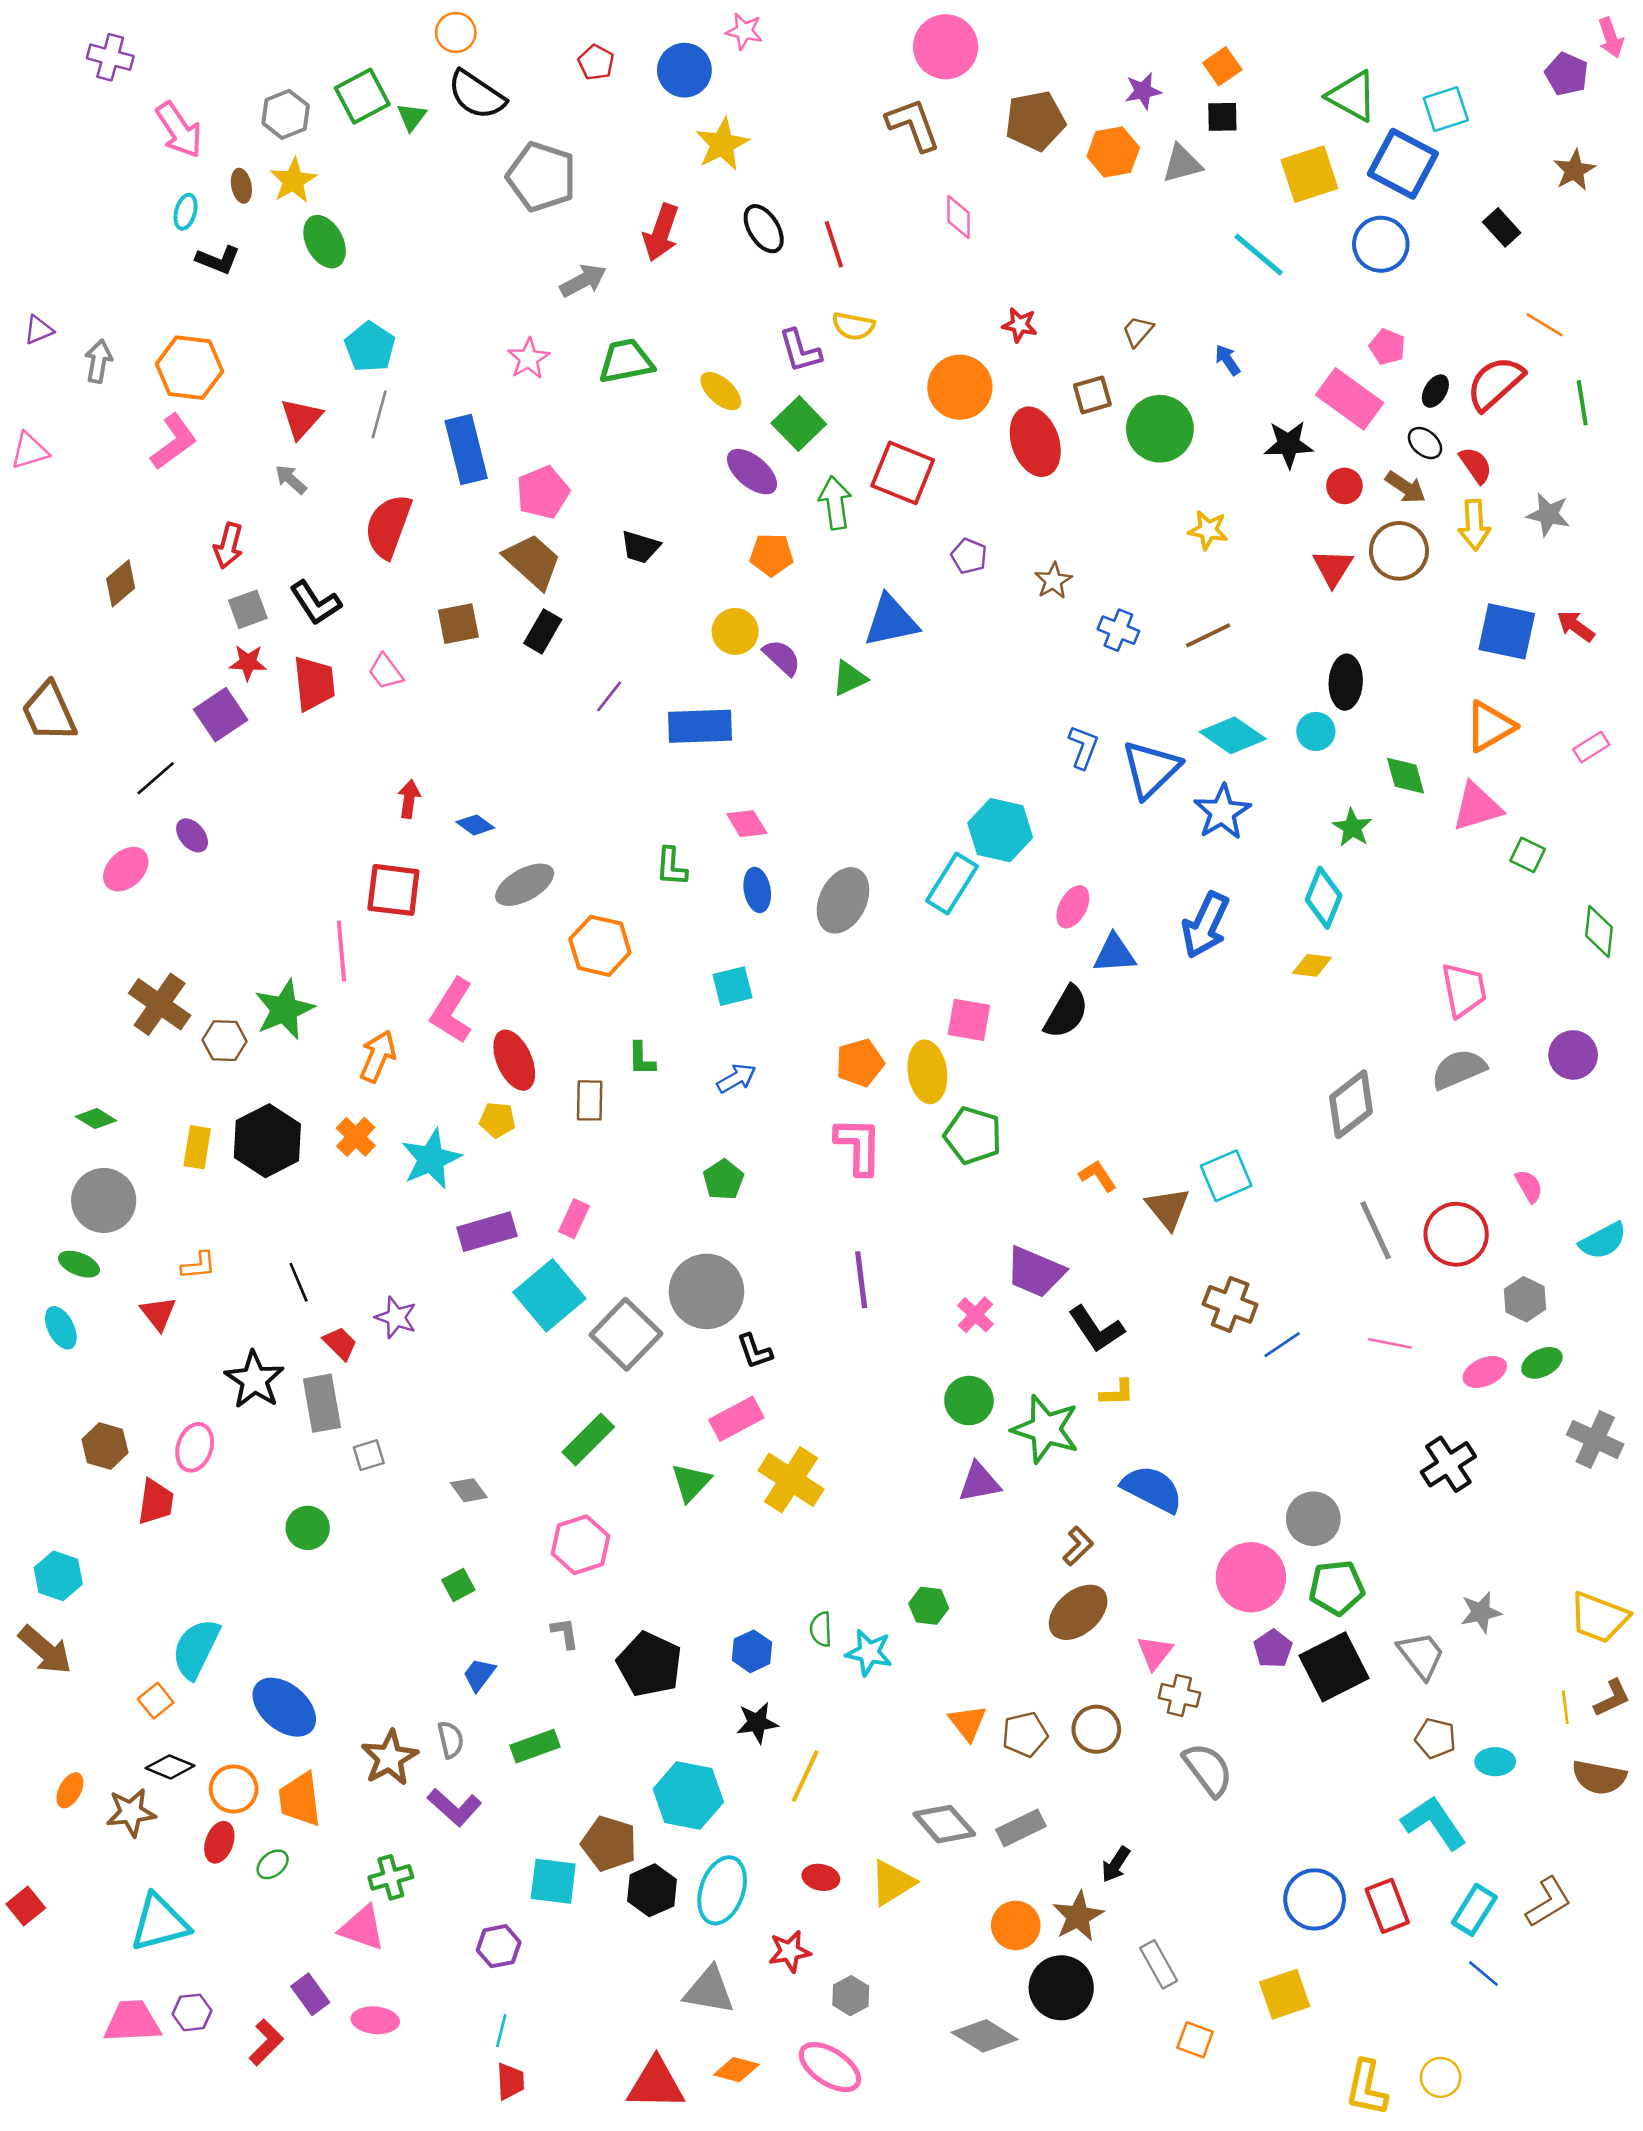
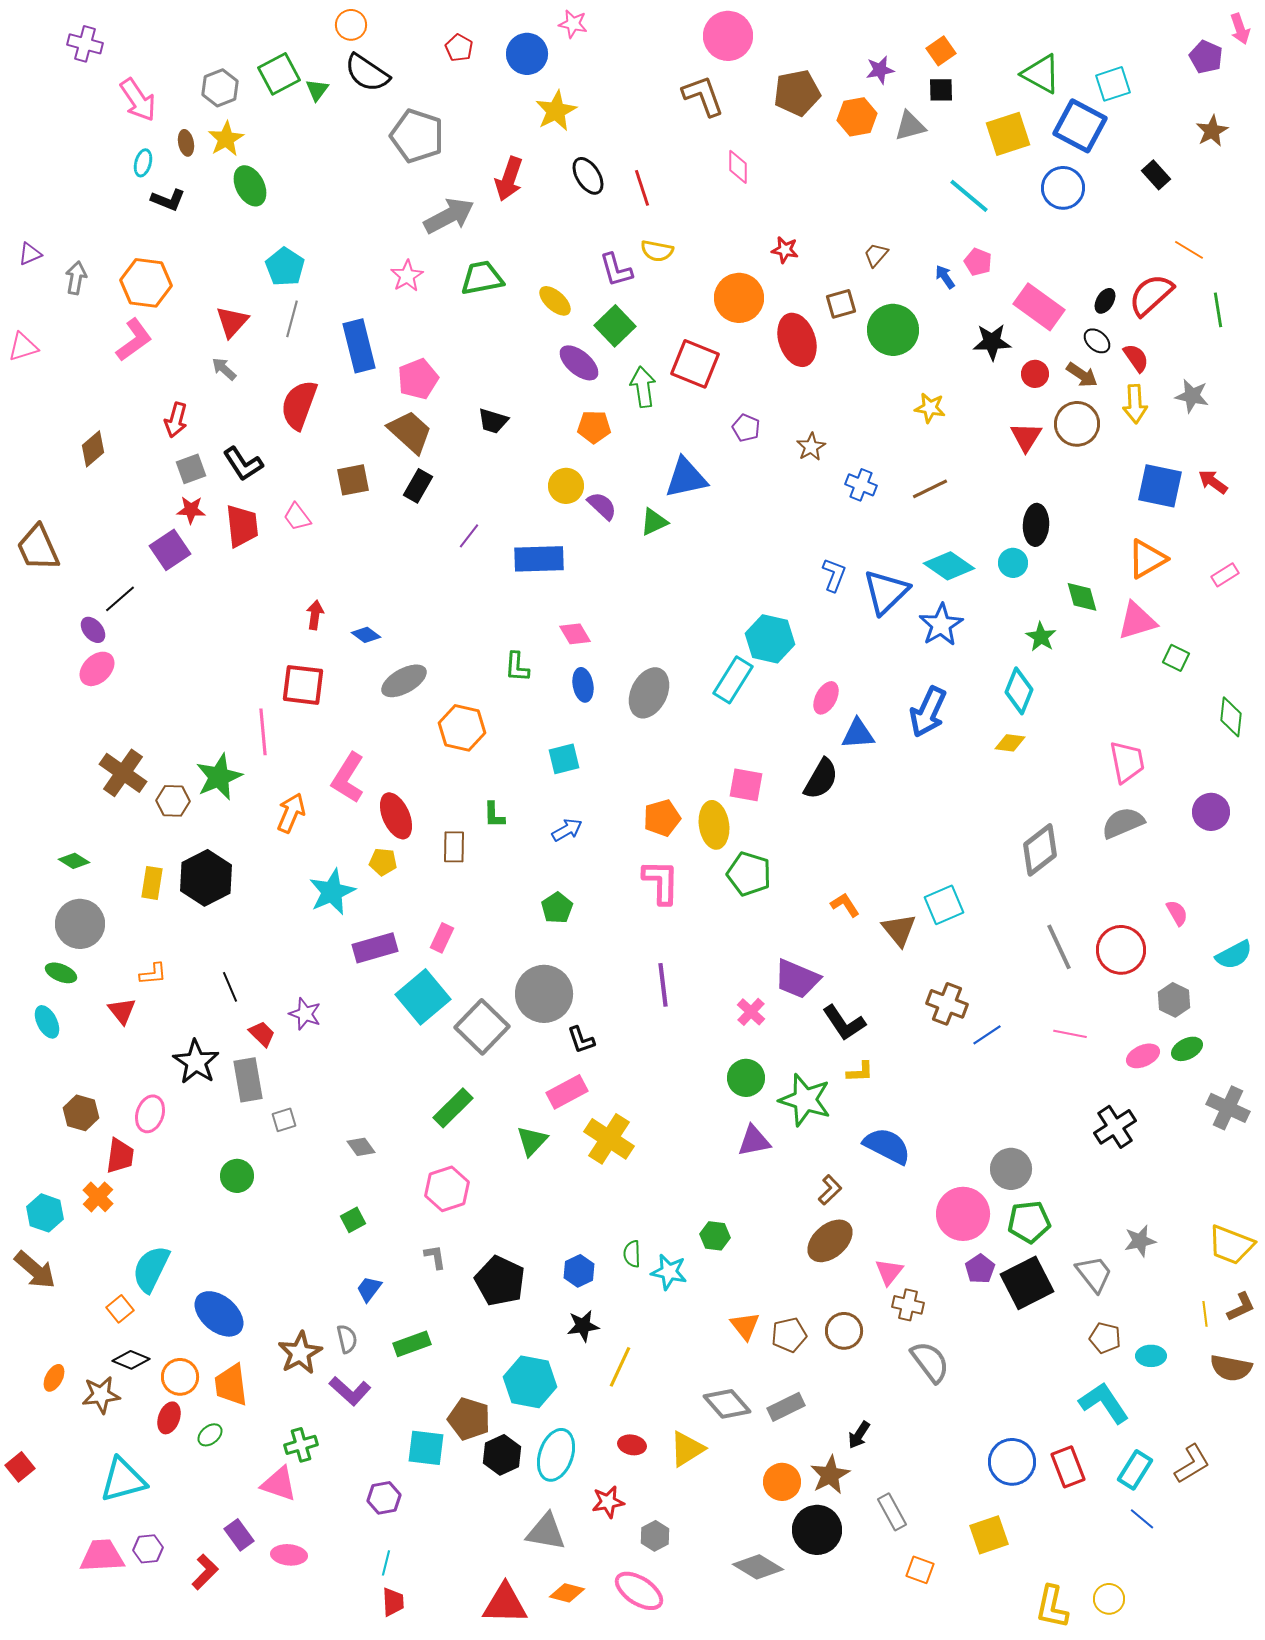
gray arrow: (583, 281) -> (449, 216), size x1.4
pink pentagon: (1387, 347) -> (978, 262), moved
purple ellipse: (192, 835) -> (93, 630), moved
orange cross: (356, 1137) -> (98, 1197), moved

